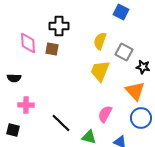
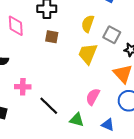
brown square: (52, 49) -> (52, 37), moved
pink cross: (26, 105) -> (23, 87), moved

